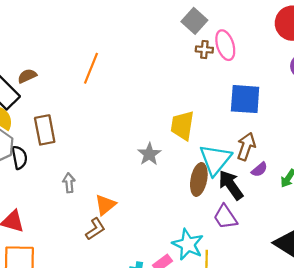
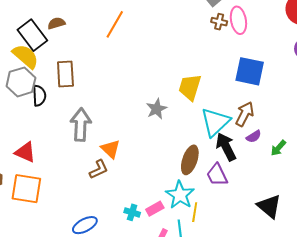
brown ellipse: (199, 179) -> (190, 160), moved
gray arrow: (69, 183) -> (81, 125), size x1.8
orange triangle: (105, 205) -> (111, 149), turned -45

